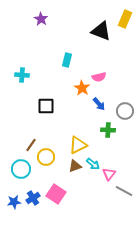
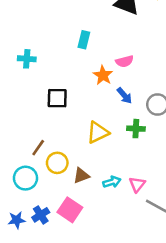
yellow triangle: (78, 145) -> (98, 132), moved
cyan arrow: (93, 164) -> (112, 182), moved, turned -56
brown triangle: (75, 166) -> (81, 176), moved

